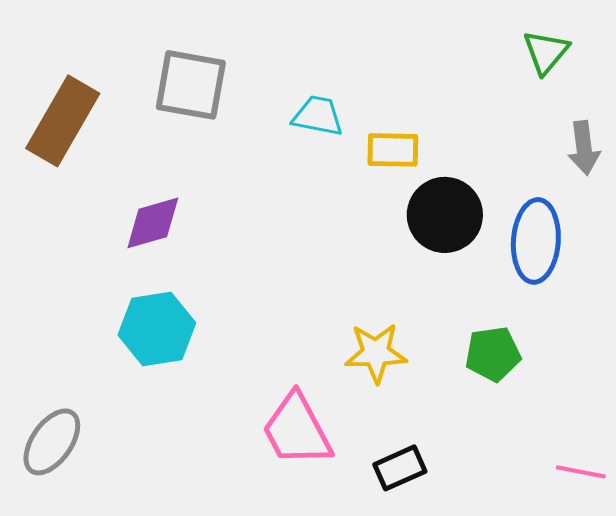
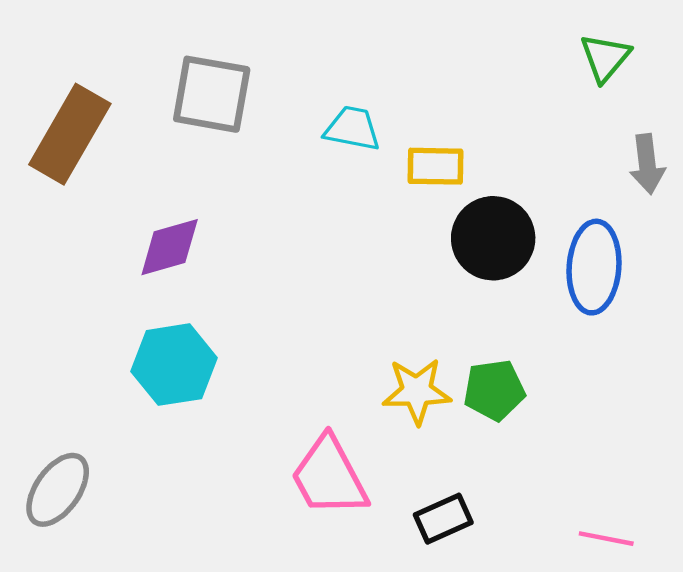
green pentagon: (493, 354) -> (494, 390), moved
pink line: (581, 472) -> (606, 539), moved

